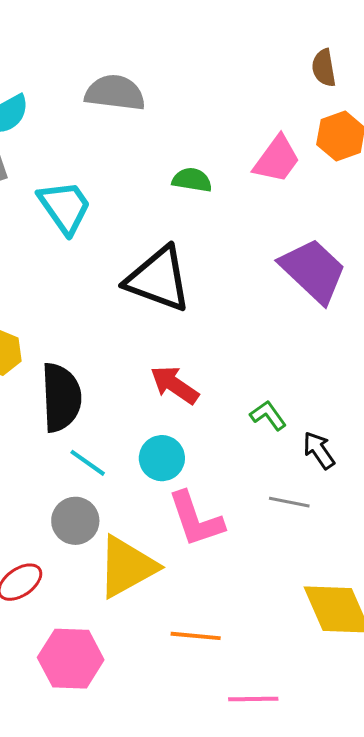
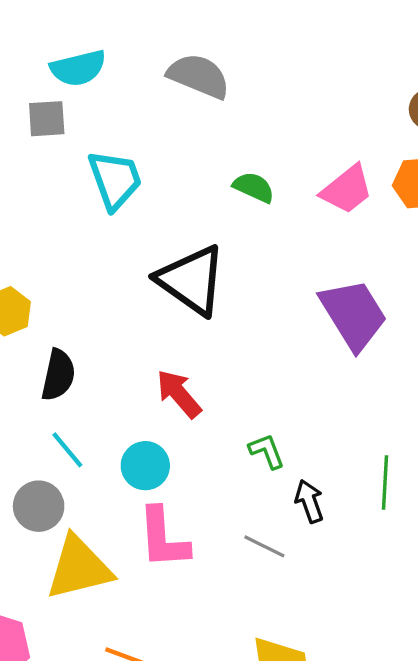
black semicircle: (61, 397) -> (58, 375), size x0.7

